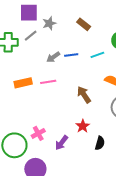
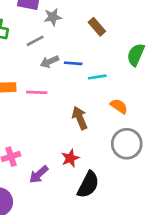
gray line: (31, 36) -> (35, 41), moved
cyan line: (97, 55) -> (97, 77), moved
black semicircle: (100, 143) -> (88, 185), size x1.5

